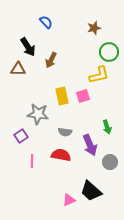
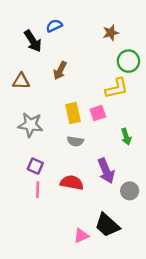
blue semicircle: (46, 22) -> (54, 26), turned -72
black arrow: (28, 47) -> (33, 41), moved
gray star: (38, 114) -> (31, 125), moved
green arrow: (107, 127) -> (126, 137), moved
gray semicircle: (65, 132) -> (75, 141), moved
purple square: (21, 136) -> (35, 166), moved, turned -32

